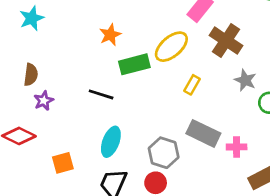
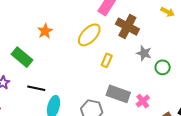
green rectangle: (134, 64) -> (22, 57), moved, turned 60
black line: (101, 94) -> (36, 88), moved
pink cross: (237, 147) -> (143, 101), turned -32

